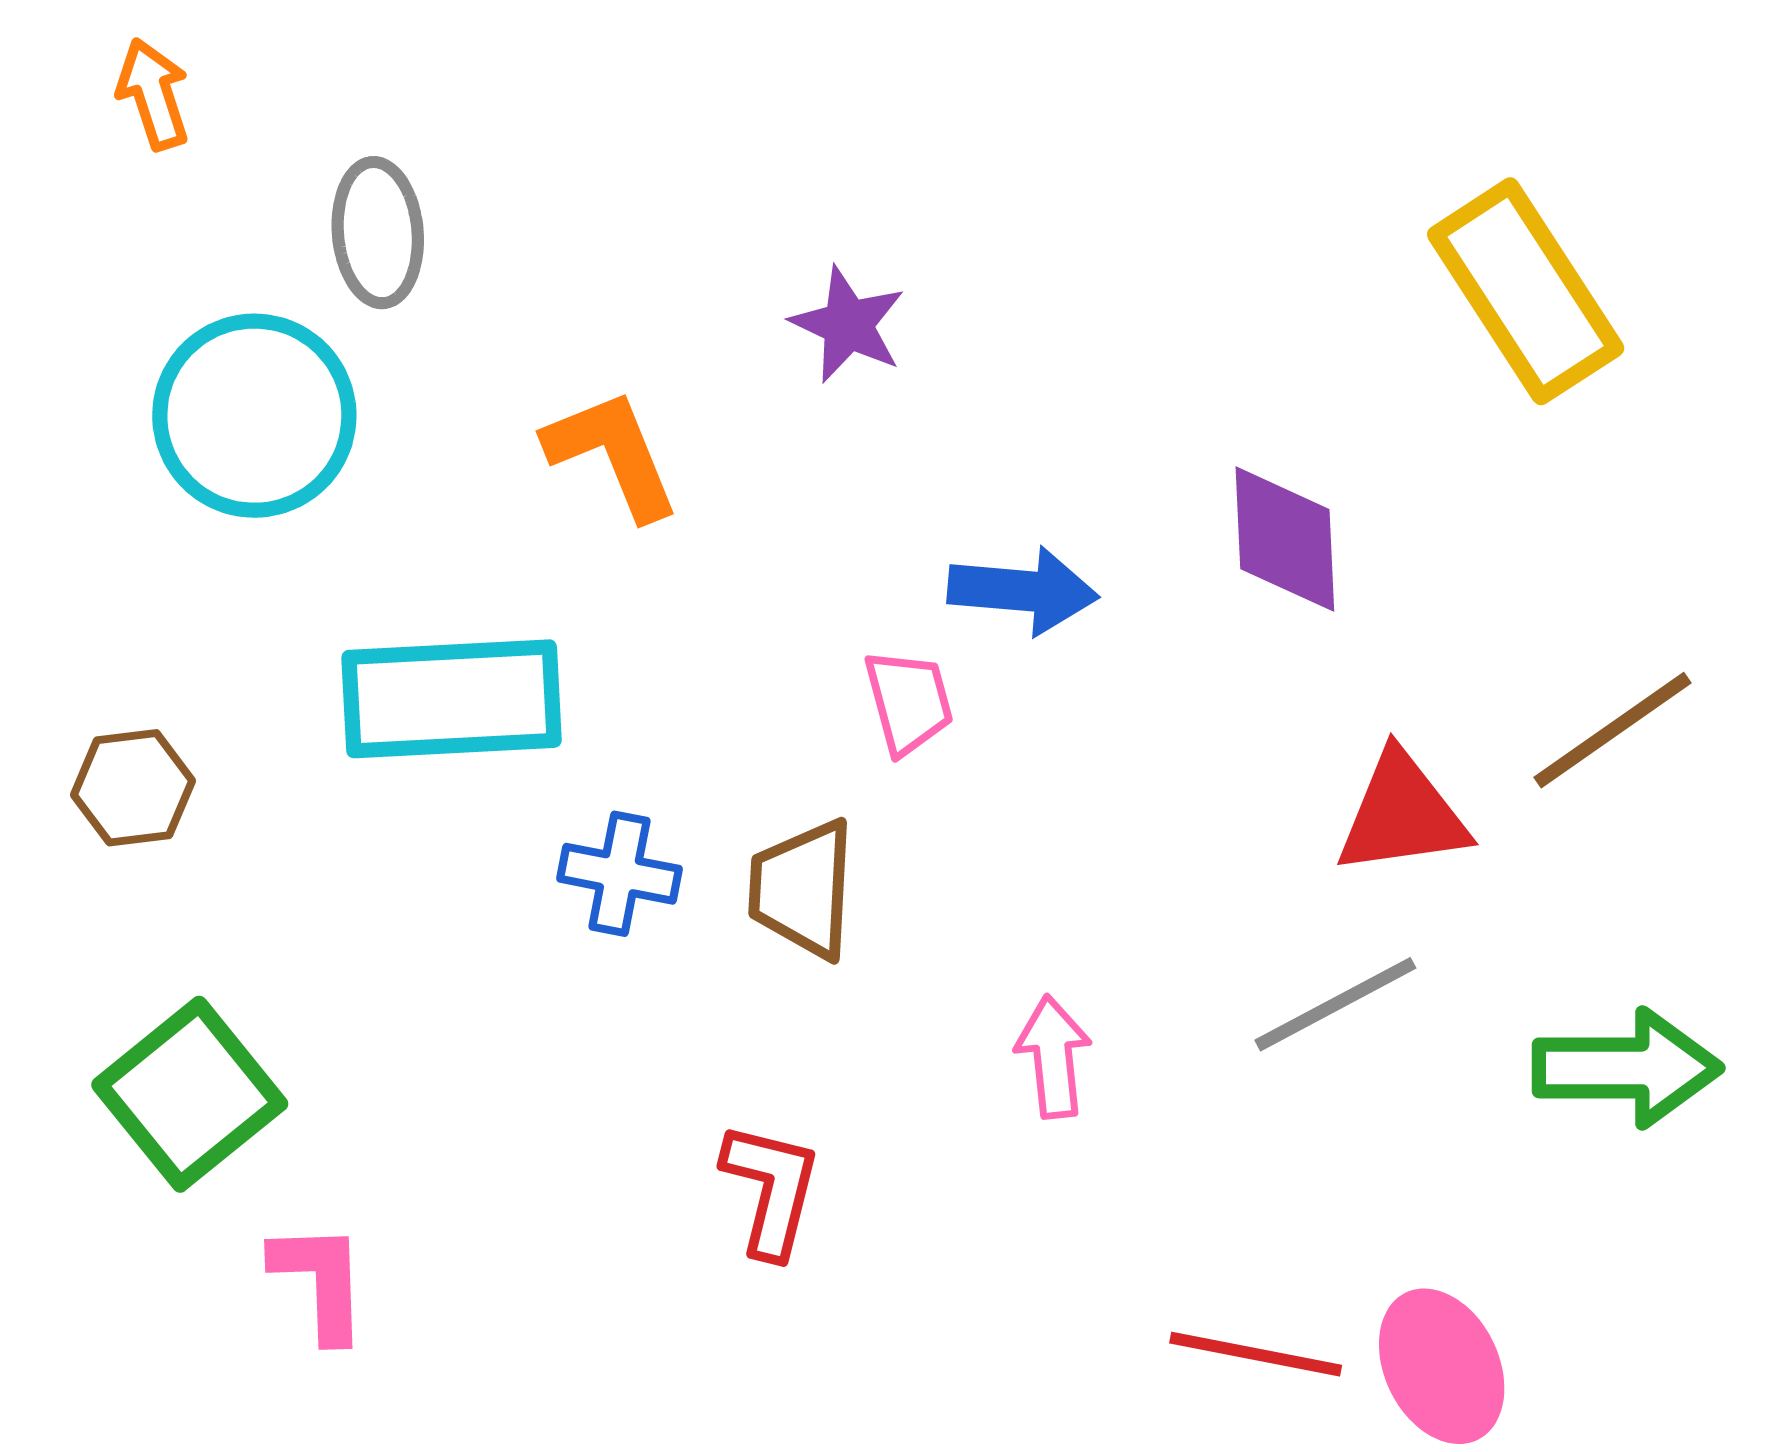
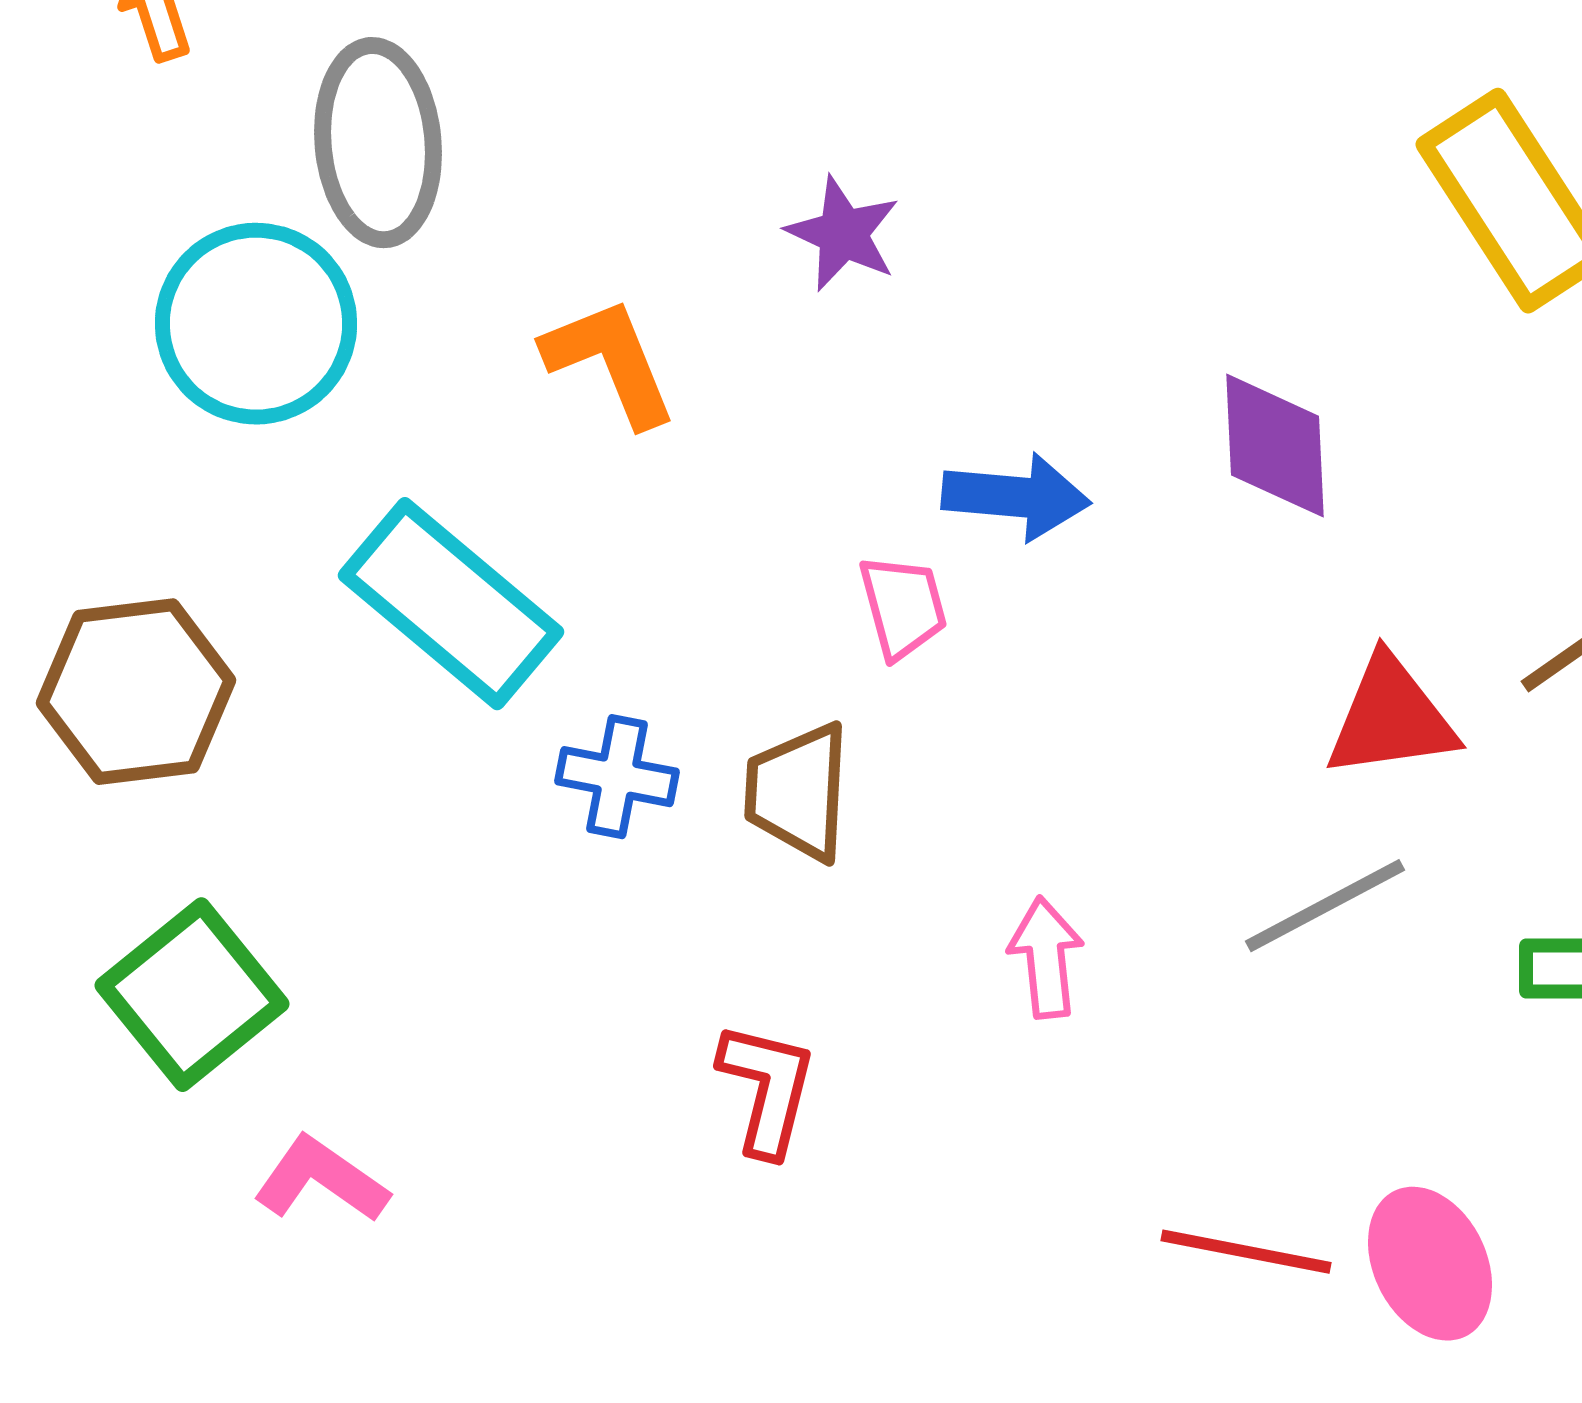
gray ellipse: (378, 233) -> (378, 143), size x1.4
cyan rectangle: (452, 699) -> (451, 604), turned 43
brown hexagon: (133, 788) -> (136, 692), size x1.6
pink L-shape: (320, 1281) -> (321, 1180), turned -53

